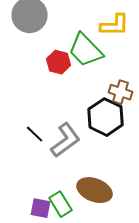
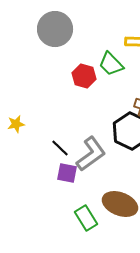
green trapezoid: (86, 50) -> (111, 64), size x0.7
purple square: (41, 208) -> (67, 173), moved

